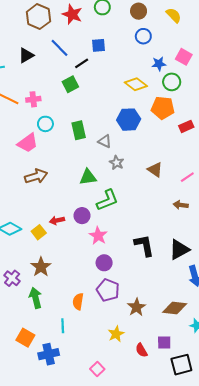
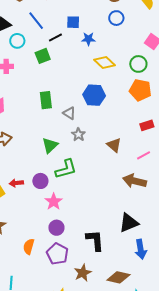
blue star: (159, 64) -> (88, 39), moved
orange pentagon: (163, 108) -> (140, 90), moved
cyan circle: (45, 124) -> (17, 41), moved
red rectangle: (186, 126) -> (147, 125), moved
green triangle: (88, 177) -> (50, 145), turned -42
brown arrow: (181, 205) -> (135, 181), size x1.6
black L-shape: (144, 245) -> (95, 240), moved
orange semicircle: (78, 301) -> (29, 247), moved

